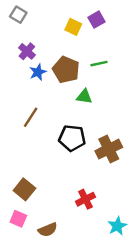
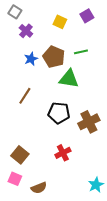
purple square: (97, 20) -> (87, 16), moved
purple cross: (27, 51) -> (26, 31), moved
green triangle: (84, 97) -> (69, 79), size x1.5
red cross: (86, 199) -> (63, 153), moved

